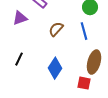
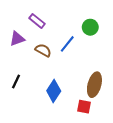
brown semicircle: (56, 29) -> (43, 50), moved, turned 77
blue line: (84, 31) -> (67, 44), moved, turned 54

